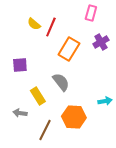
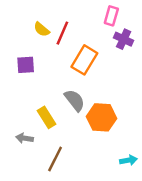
purple cross: (101, 42) -> (124, 39), moved, turned -35
purple square: (20, 65) -> (26, 65), moved
cyan arrow: (105, 101) -> (128, 160), moved
orange hexagon: (74, 117) -> (102, 117), moved

